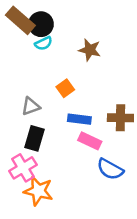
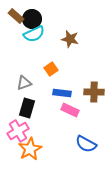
brown rectangle: (20, 20) -> (16, 16), size x0.7
cyan semicircle: (43, 43) -> (34, 34), size x1.5
blue semicircle: (110, 169) -> (86, 144), moved
orange star: (38, 191) -> (30, 149), turned 30

